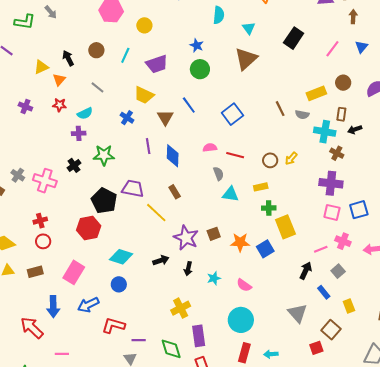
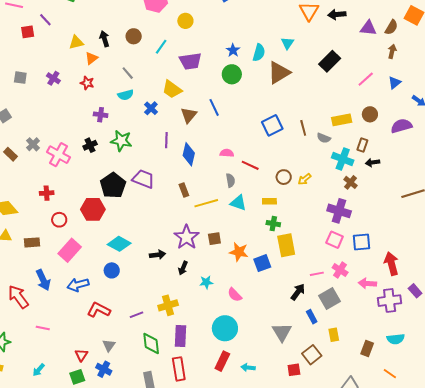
cyan semicircle: (219, 15) -> (259, 53), moved
cyan semicircle: (85, 113) -> (126, 95), moved
blue square: (232, 114) -> (272, 125), moved
yellow line: (156, 213) -> (206, 203), moved, turned -70
red circle: (43, 241) -> (59, 220), moved
gray square: (338, 271) -> (330, 299), size x1.5
blue arrow: (53, 307) -> (43, 280), turned -35
purple line: (139, 340) -> (137, 315), moved, turned -32

